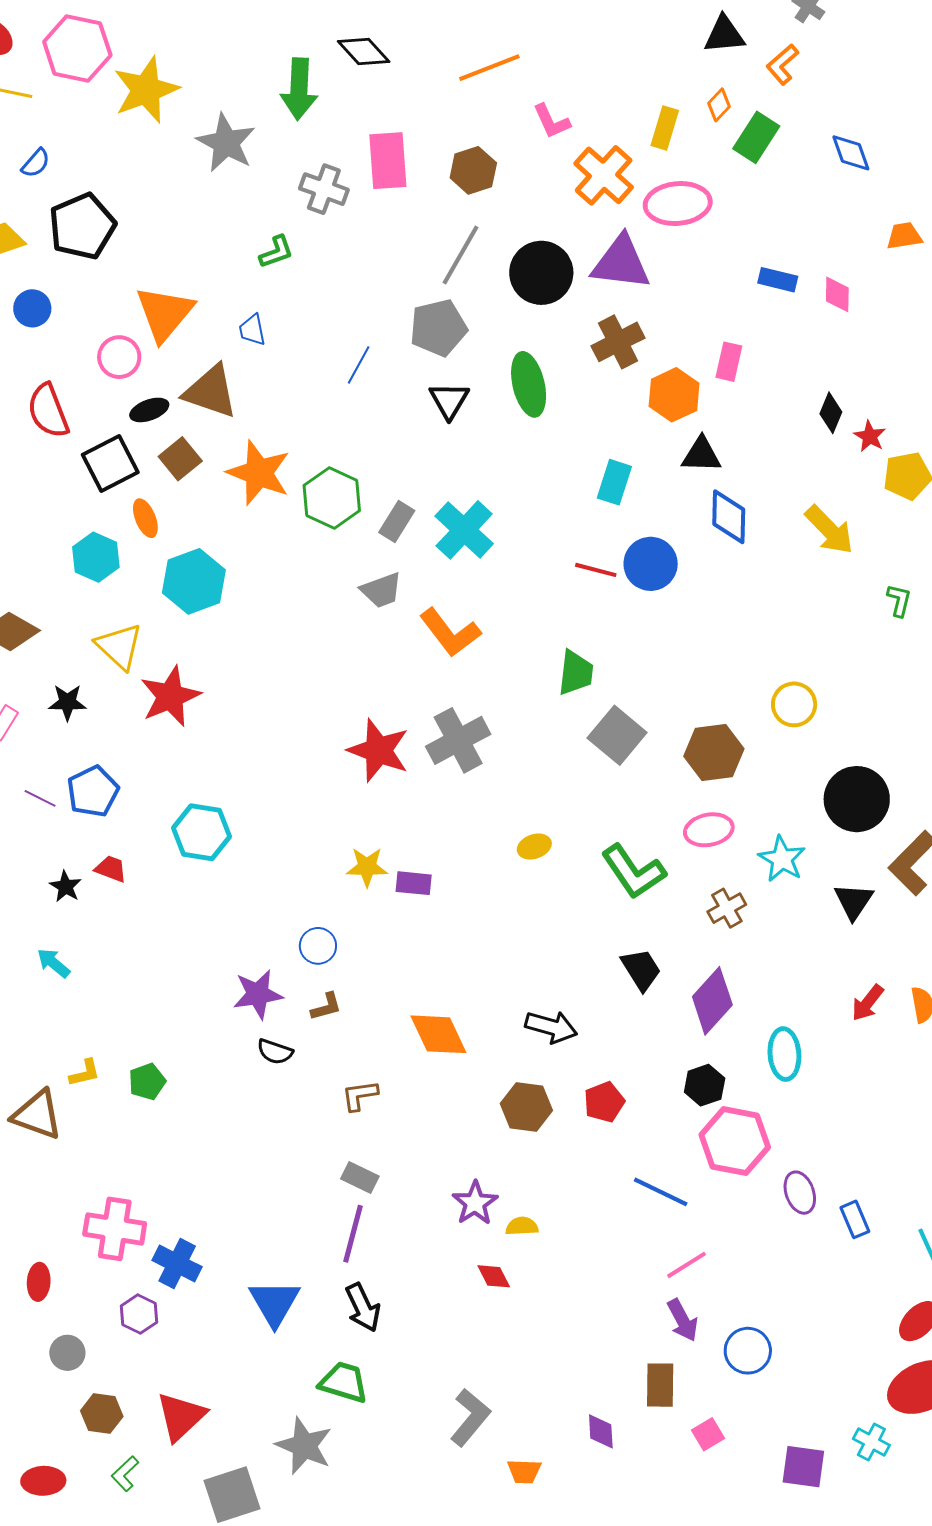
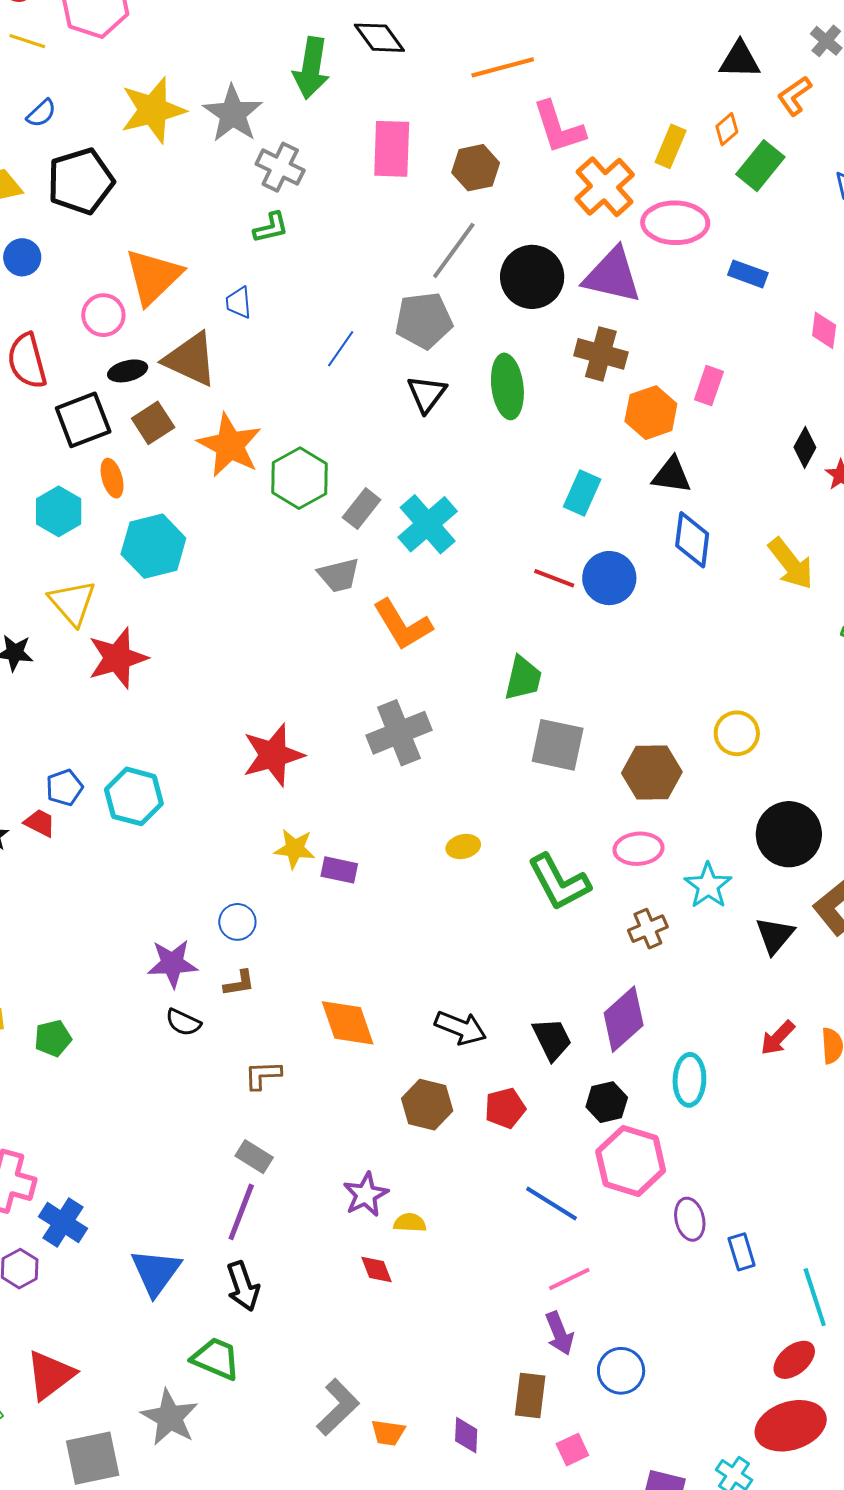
yellow star: (146, 90) -> (153, 110), moved
pink L-shape: (551, 121) -> (559, 127), size x1.5
gray cross: (324, 189) -> (280, 167), moved
blue rectangle: (778, 280) -> (748, 274), moved
brown cross: (618, 342) -> (601, 354), turned 36
gray square: (617, 735) -> (558, 745), turned -34
red star: (379, 750) -> (273, 755), moved, turned 30
blue pentagon: (93, 791) -> (64, 788), moved, size x0.7
black trapezoid: (641, 969) -> (552, 1039), moved
orange trapezoid: (524, 1471) -> (388, 1433), moved

